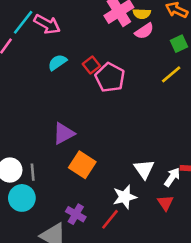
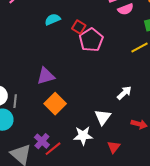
red square: (91, 65) -> (79, 27), turned -32
white arrow: (172, 177) -> (124, 93), moved
red line: (110, 219) -> (53, 149), moved

